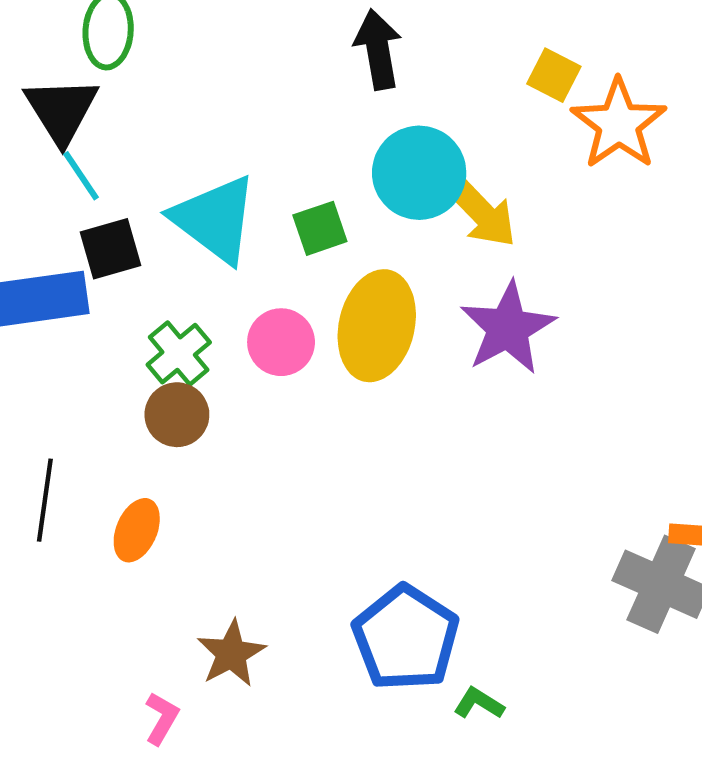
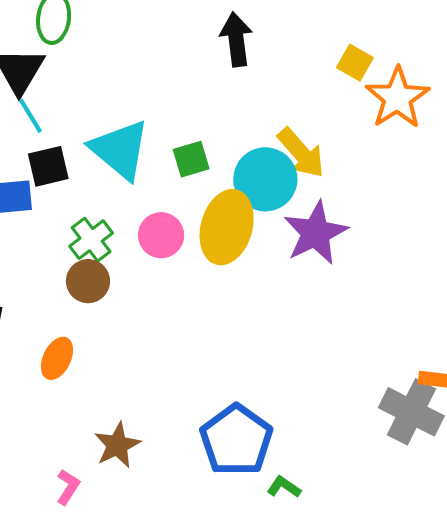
cyan circle: (419, 173) -> (265, 179), moved

